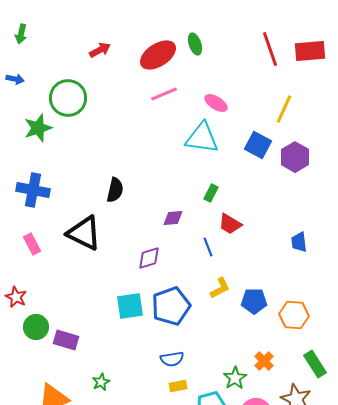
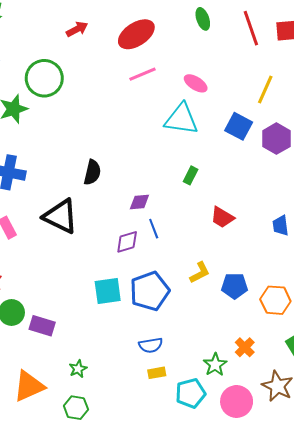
green ellipse: (195, 44) -> (203, 19), moved
purple diamond: (173, 218) -> (139, 202), moved
red trapezoid: (230, 224) -> (222, 217), moved
blue line: (208, 247) -> (154, 229), moved

